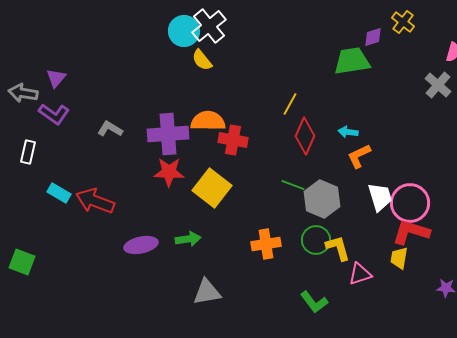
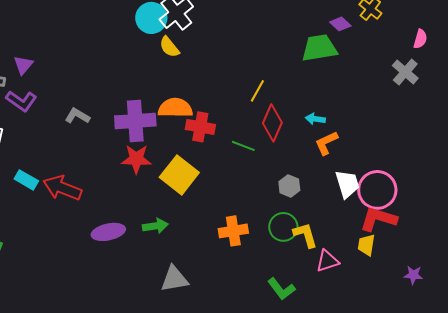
purple diamond: (373, 37) -> (340, 24), turned 60
green line: (293, 185) -> (243, 146), moved
gray hexagon: (322, 199) -> (289, 186), size x0.6

